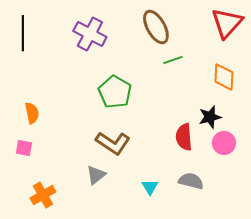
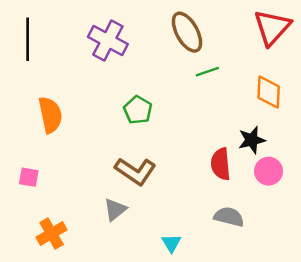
green pentagon: (115, 92) -> (138, 110), size x0.7
orange semicircle: (32, 113) -> (50, 115), moved, size x1.4
cyan triangle: (150, 187) -> (171, 243), moved

